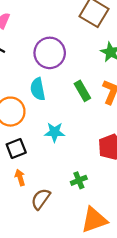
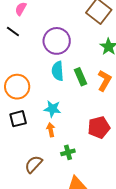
cyan semicircle: (38, 89) -> (58, 71), moved
orange arrow: (20, 177) -> (51, 130), moved

